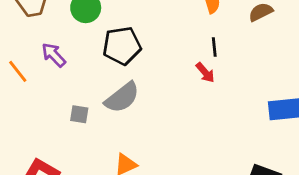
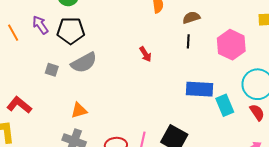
black pentagon: (122, 46) -> (71, 31), moved
black line: (214, 47) -> (188, 41), moved

